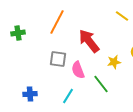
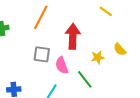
red arrow: (89, 41) -> (73, 36), turned 40

